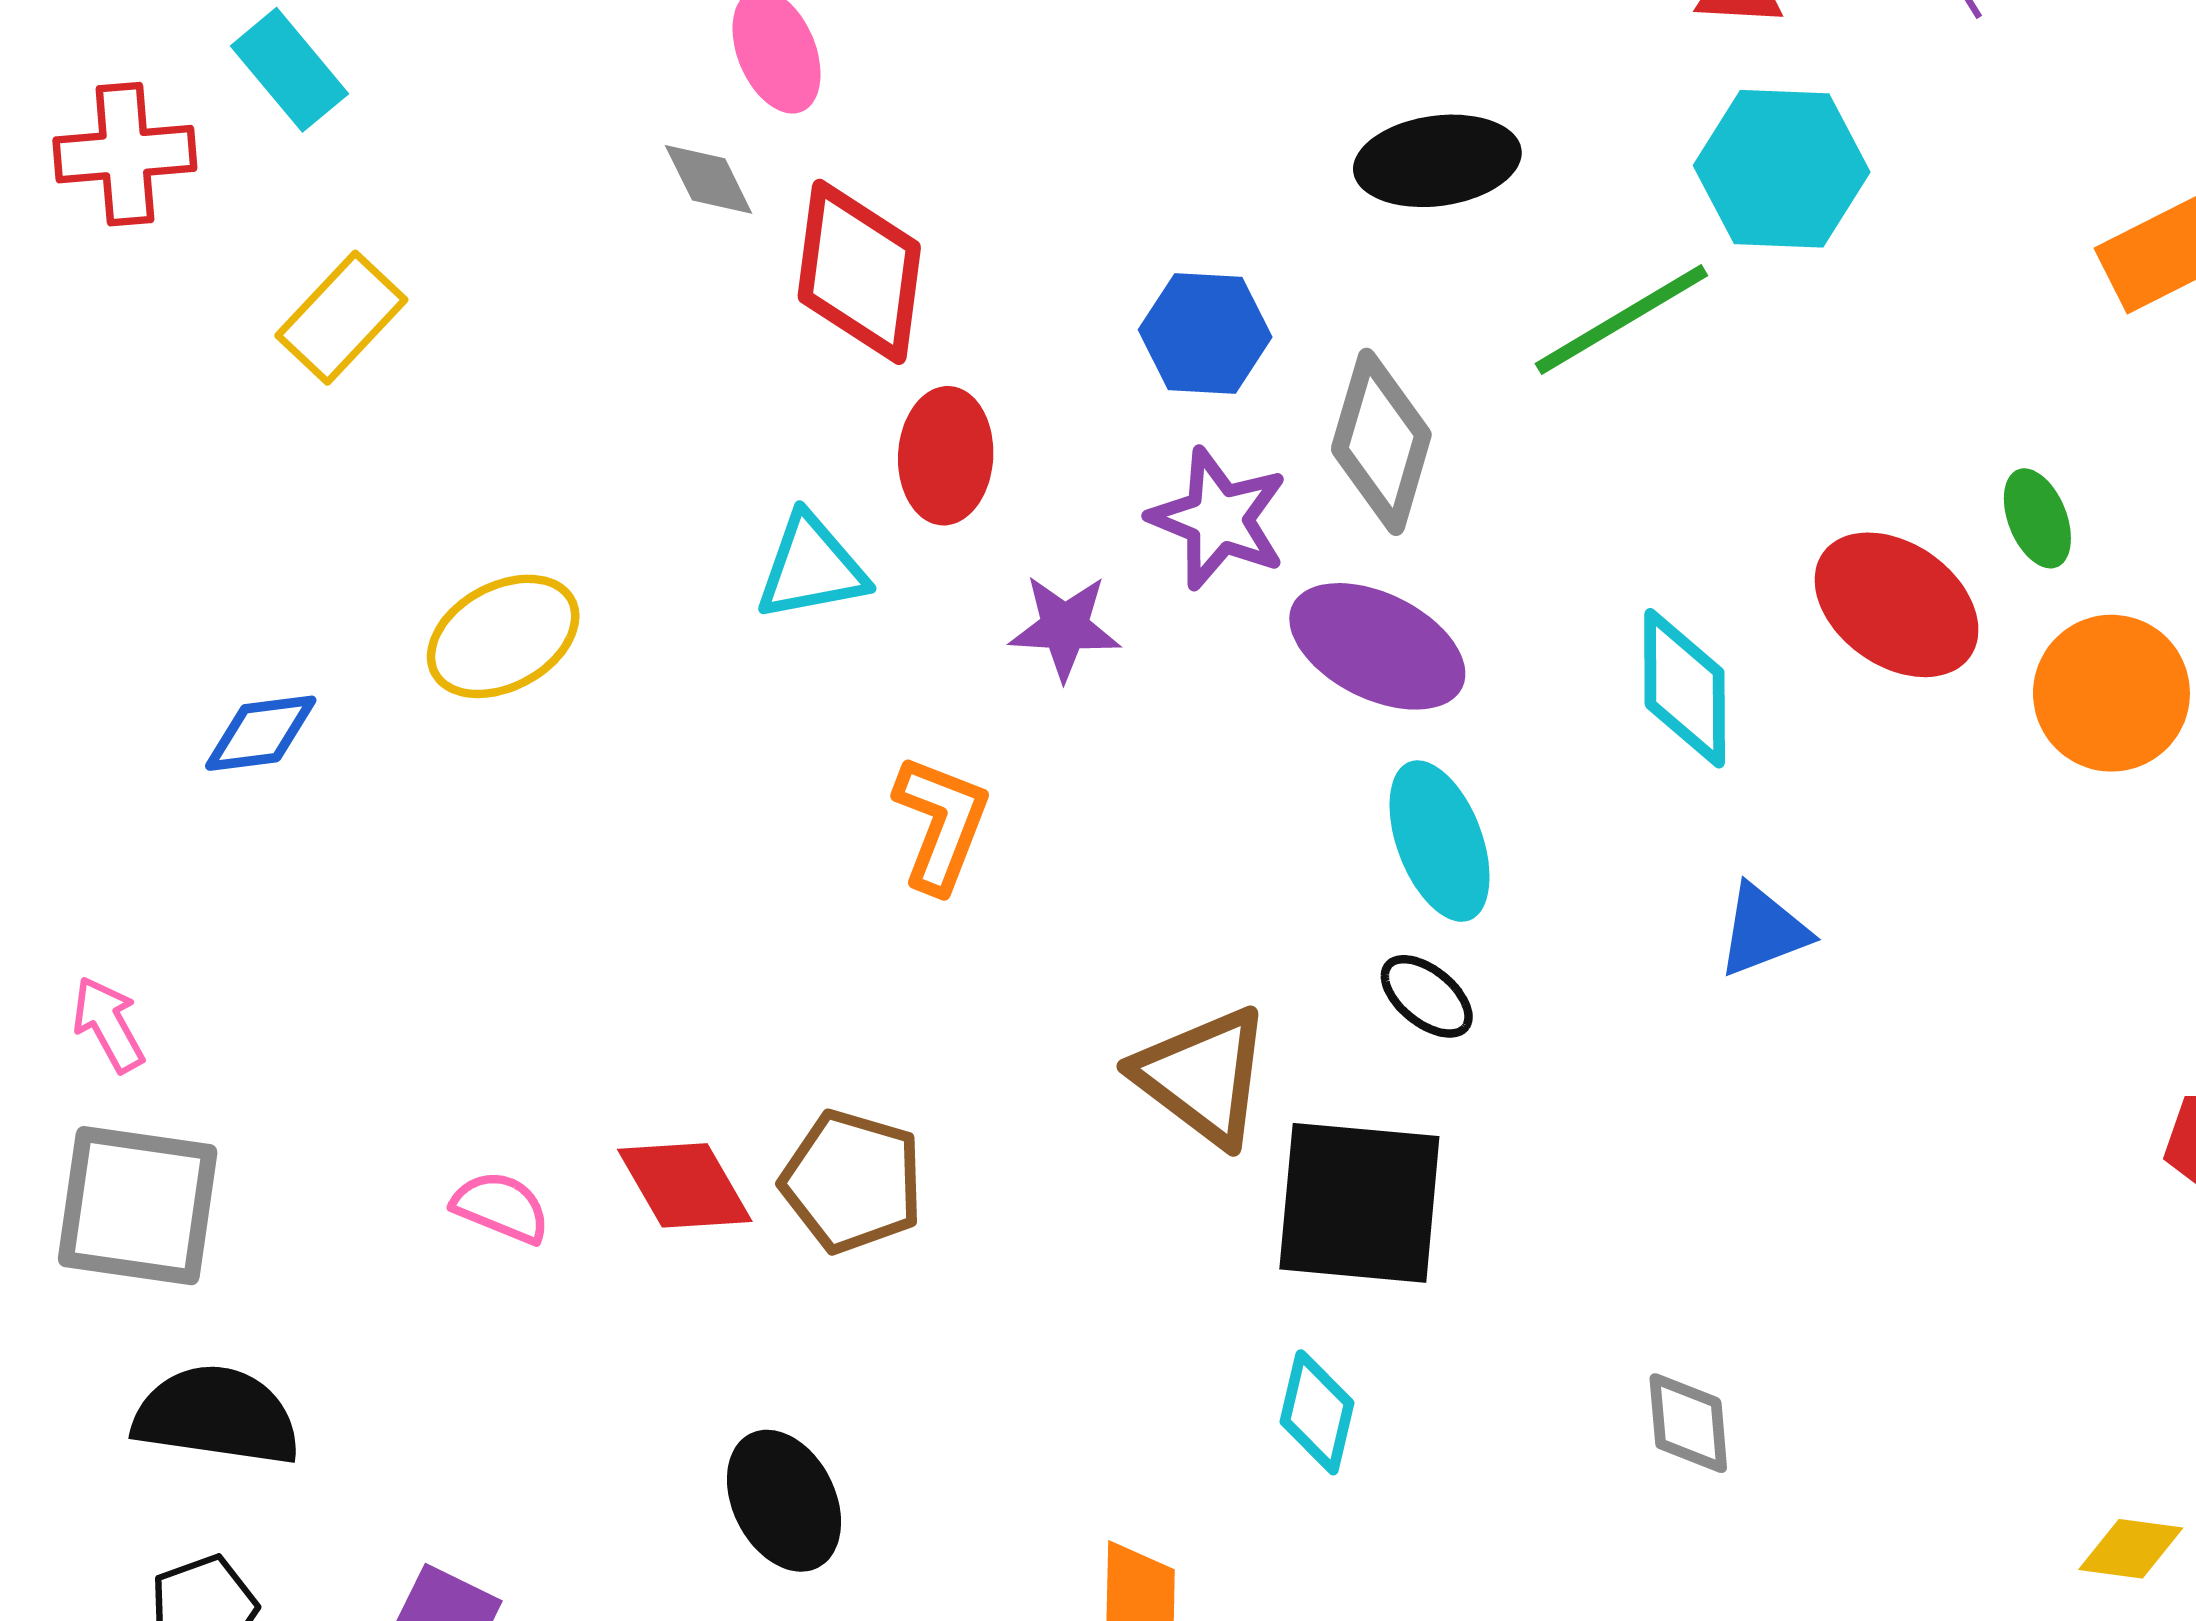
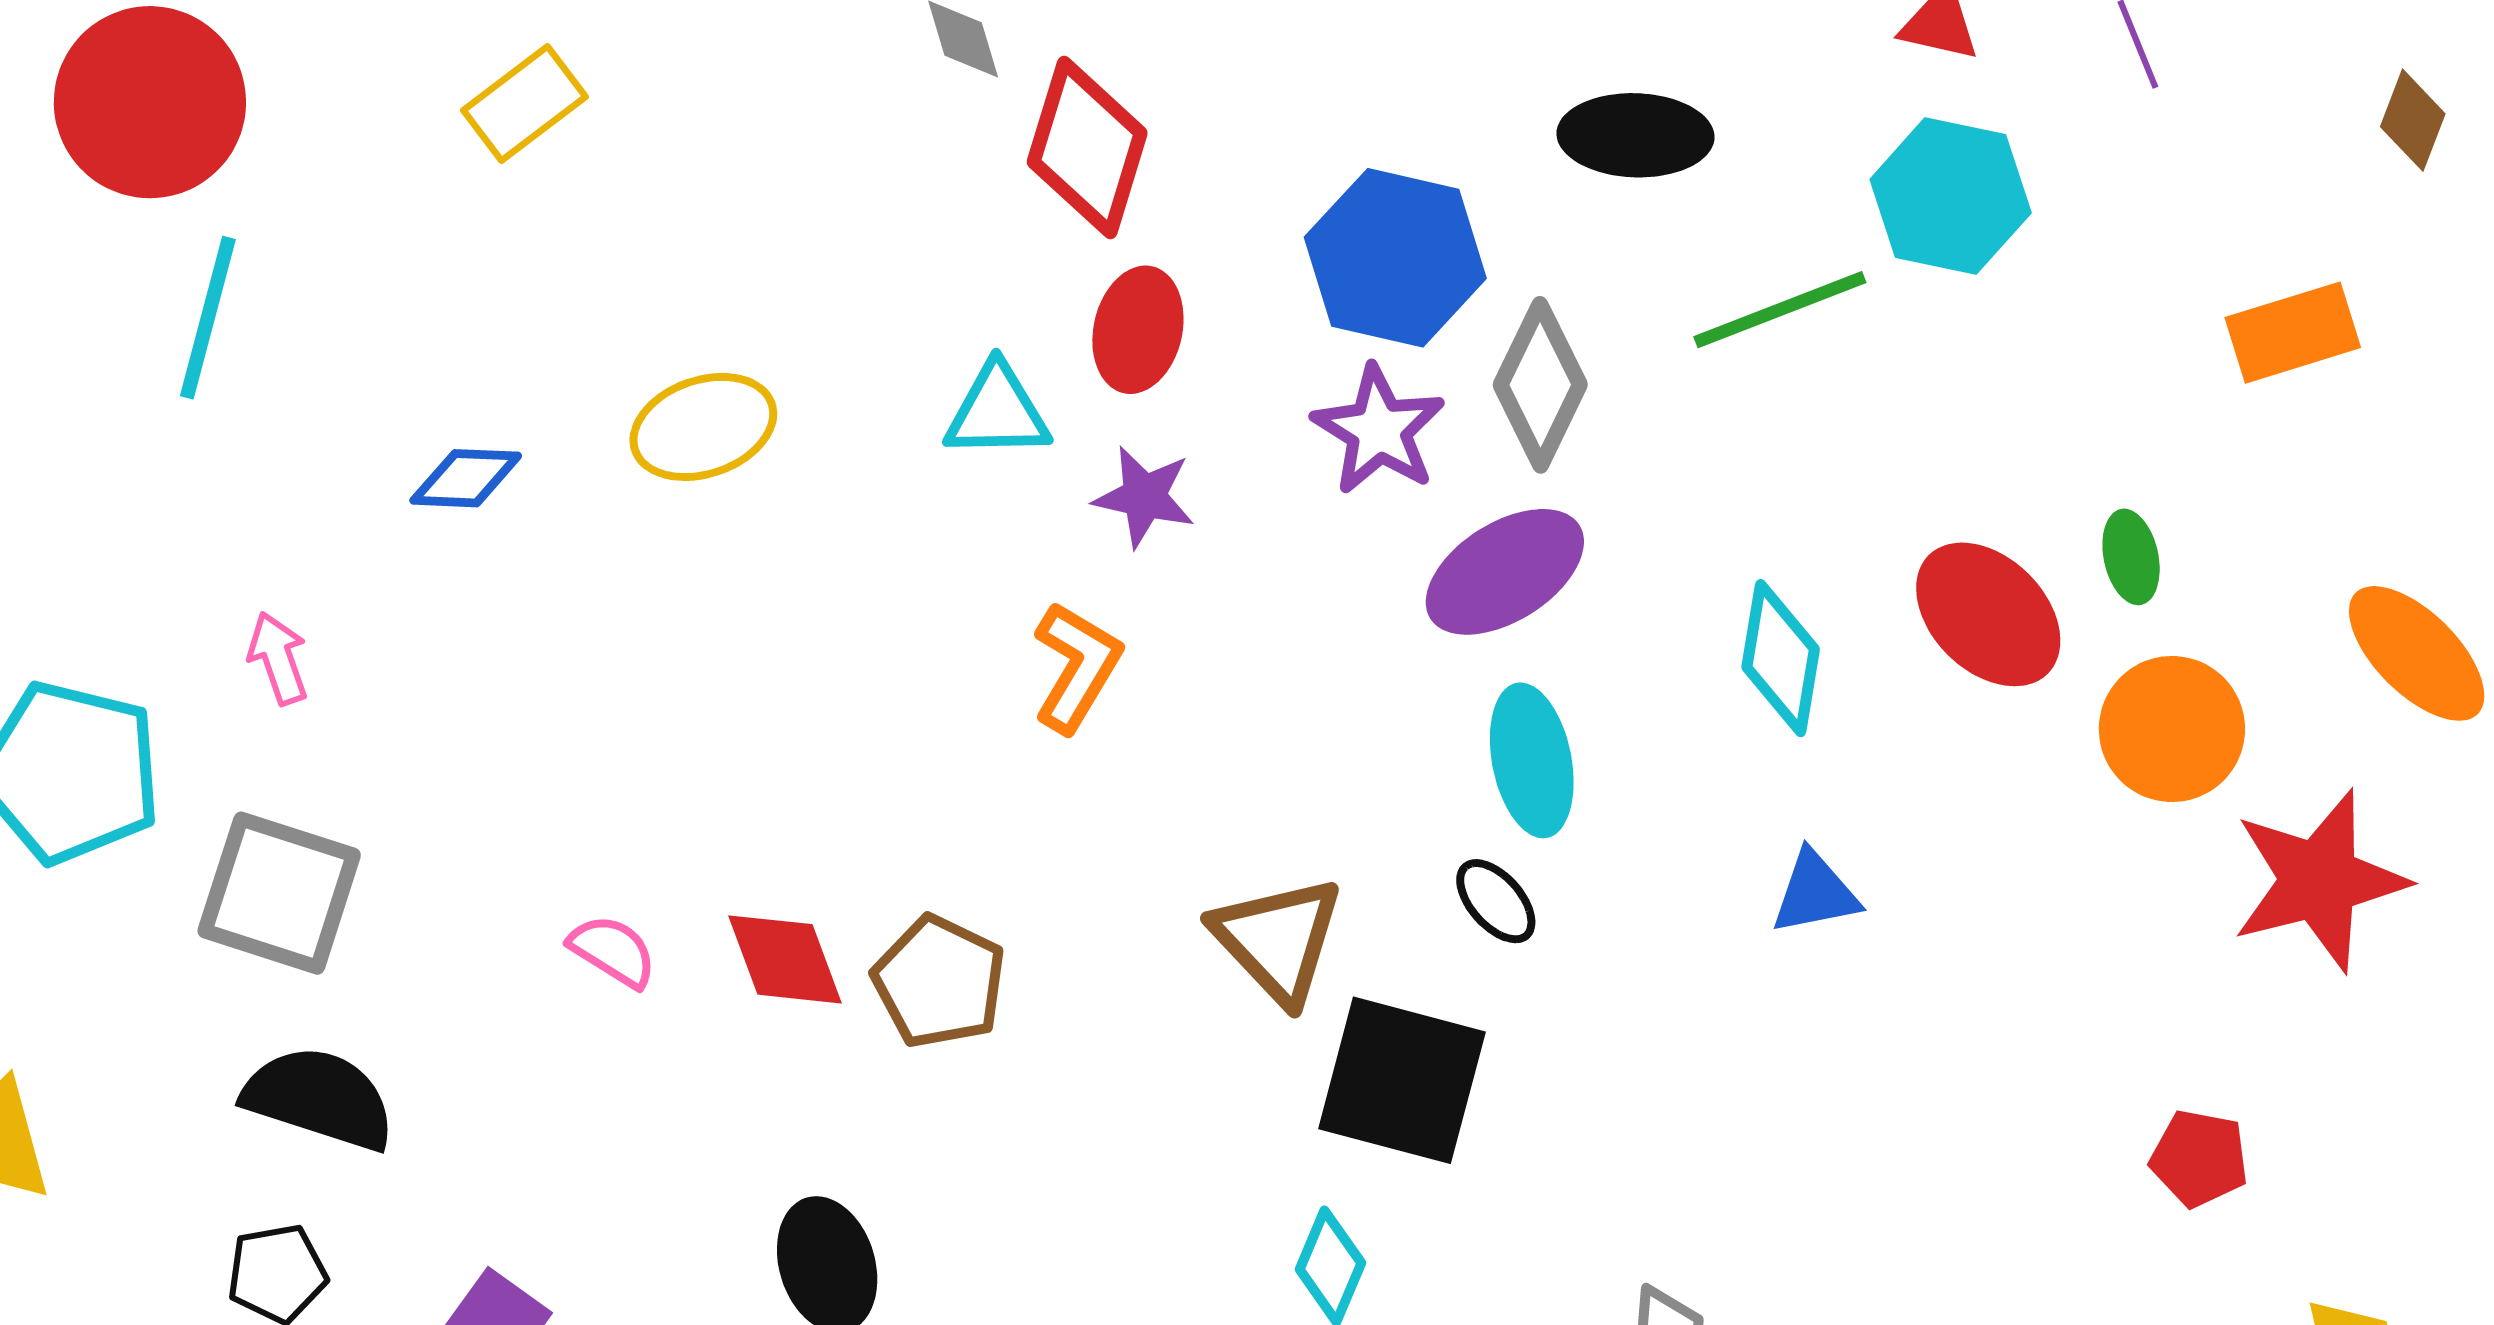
yellow rectangle: (341, 318) -> (524, 104), moved
blue hexagon: (1205, 333) -> (1395, 258), size x1.5
purple star: (1065, 627) -> (1144, 497), moved
purple ellipse: (1377, 646) -> (1505, 572), turned -68
pink arrow: (108, 1024) -> (278, 658), moved

